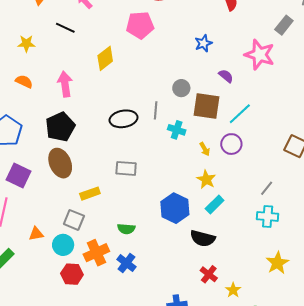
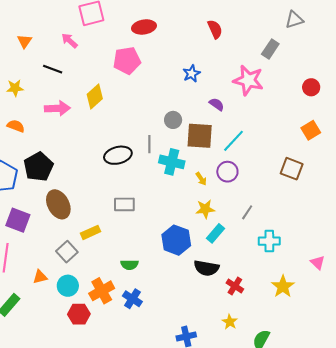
pink arrow: (65, 84) -> (57, 108), moved, turned 100
black pentagon: (60, 127) -> (39, 167), moved
cyan cross: (177, 130) -> (172, 162), size x1.4
yellow star: (206, 179) -> (205, 209), turned -30
gray line: (267, 188) -> (247, 212), moved
gray square: (74, 220) -> (67, 252), moved, turned 30
red cross: (209, 274) -> (235, 286), moved
yellow star: (233, 290) -> (230, 322), moved

